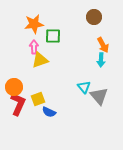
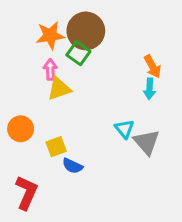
brown circle: (94, 17) -> (86, 31), moved, size x1.6
green square: (53, 36) -> (78, 53), turned 35
red L-shape: (18, 104) -> (27, 193), moved

